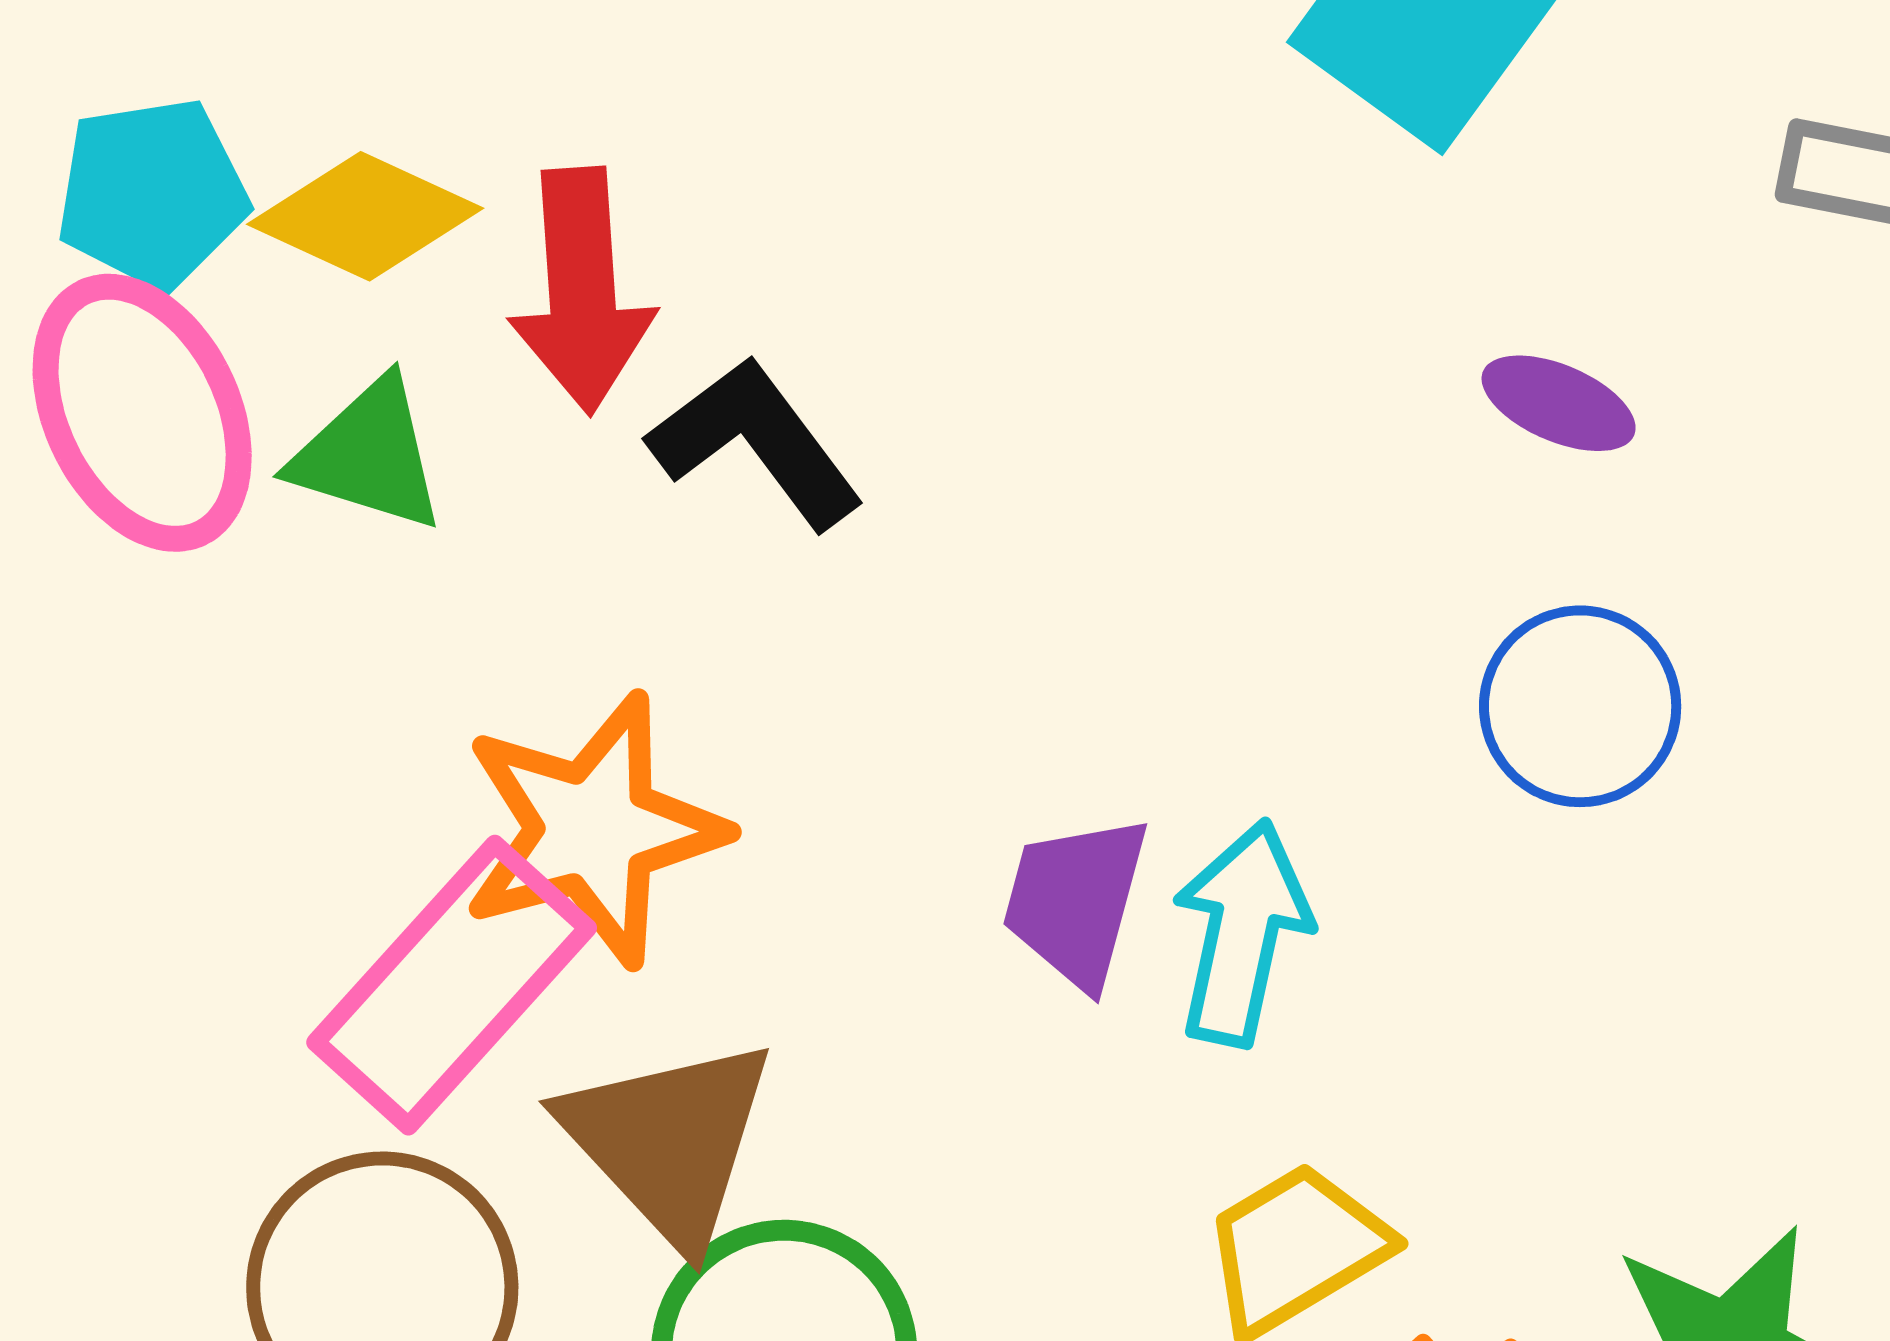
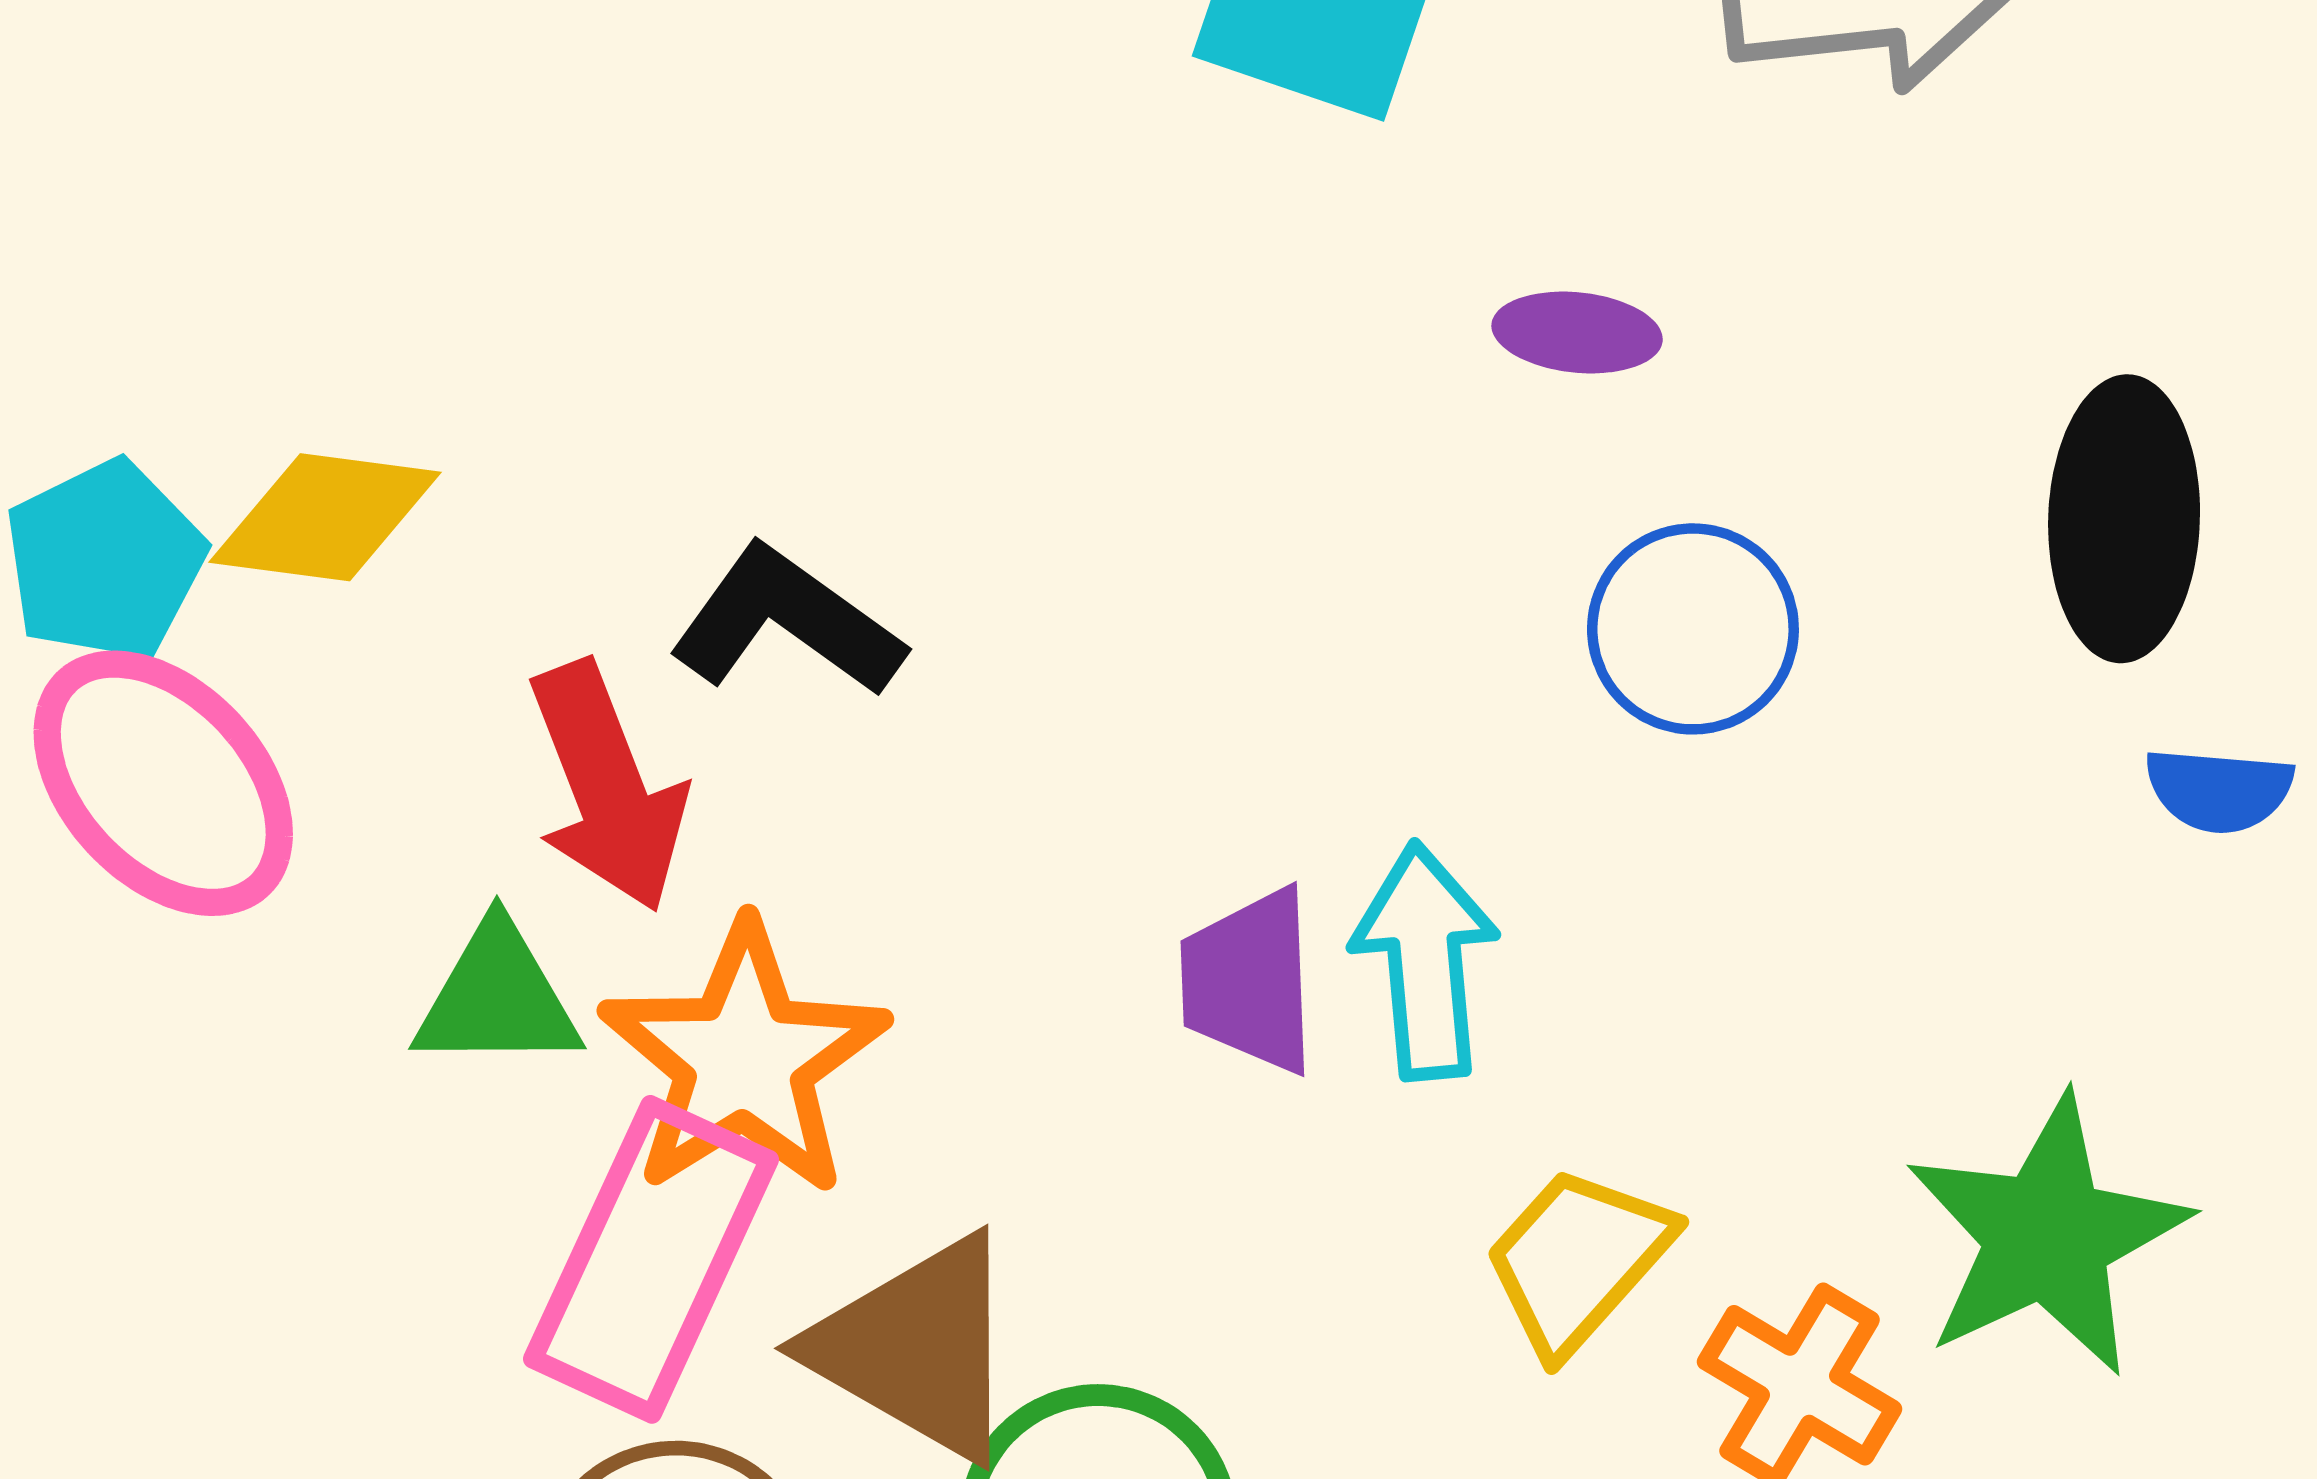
red arrow: (582, 291) -> (607, 787), moved
green triangle: (368, 455) -> (497, 998), moved

